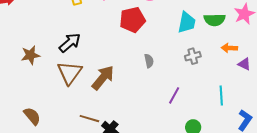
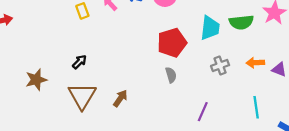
red pentagon: (132, 20) -> (172, 43), moved
black arrow: (70, 43) -> (79, 62), size x0.6
orange arrow: (229, 48) -> (255, 63), moved
brown arrow: (103, 78) -> (120, 98), size x0.6

